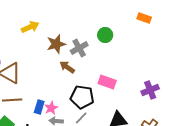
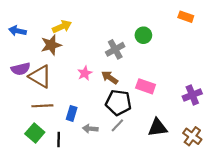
brown star: (56, 44) -> (51, 45), moved
brown arrow: (67, 67) -> (110, 78), moved
pink star: (51, 108) -> (85, 73), moved

